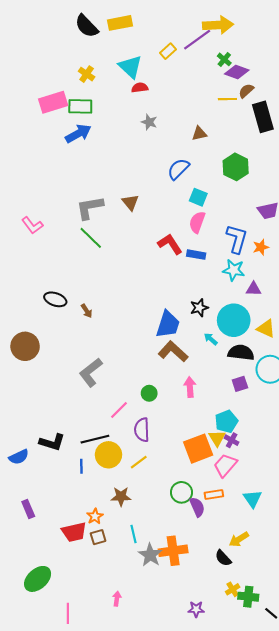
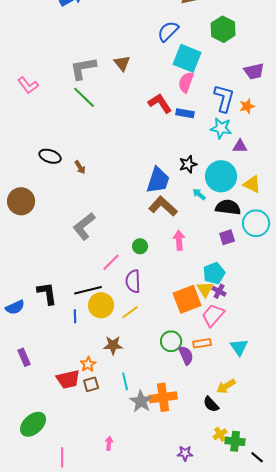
cyan square: (198, 197) -> (187, 58), size x1.6
black L-shape: (52, 442) -> (47, 293), turned -115

